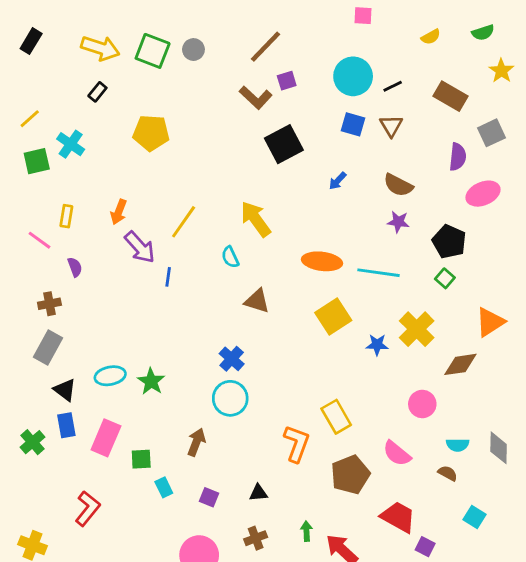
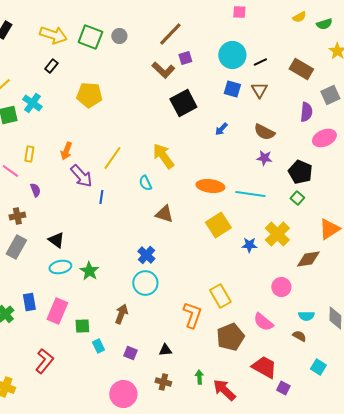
yellow semicircle: (431, 37) -> (299, 17), moved
black triangle: (65, 390) -> (56, 240), moved
brown cross: (256, 538) -> (163, 382), turned 35

